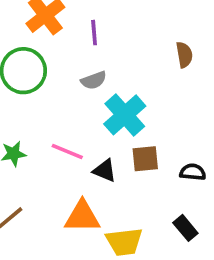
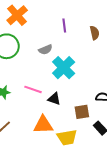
purple line: (94, 33) -> (64, 25), moved
brown square: (145, 159) -> (82, 112), moved

